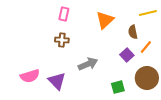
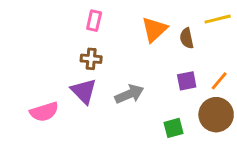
brown semicircle: (133, 32) -> (187, 38), moved
orange line: (146, 47) -> (219, 81), moved
purple square: (127, 55) -> (187, 81), turned 32
purple triangle: (57, 81) -> (84, 91), moved

